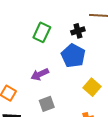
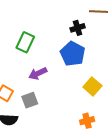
green rectangle: (42, 32) -> (25, 42), moved
gray square: (47, 104) -> (30, 100), moved

